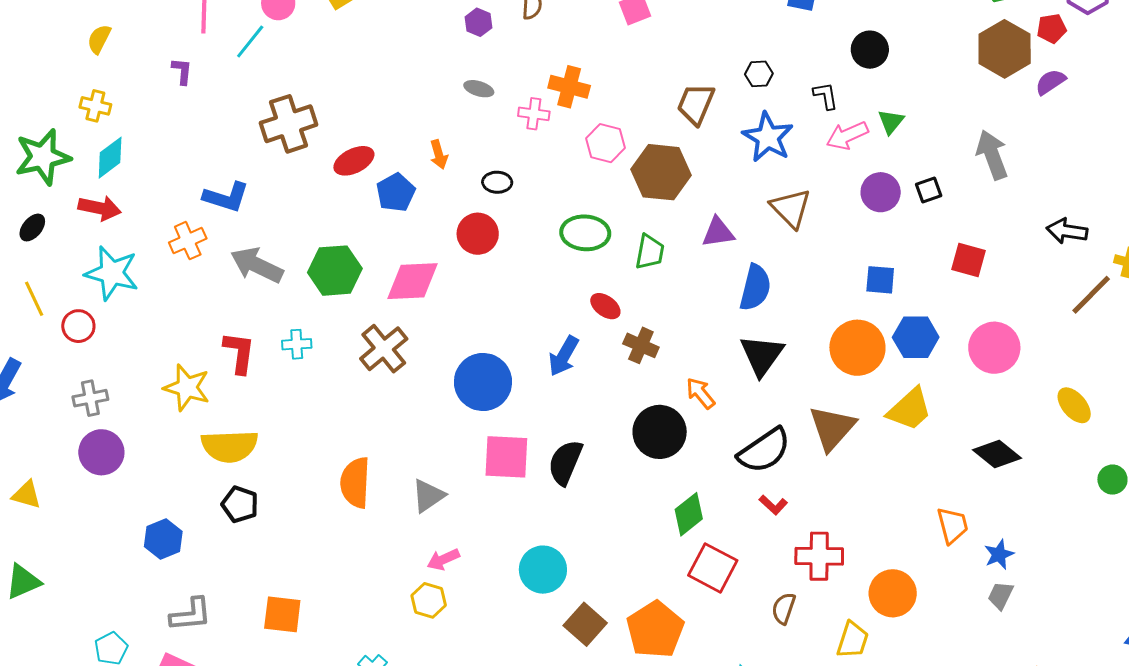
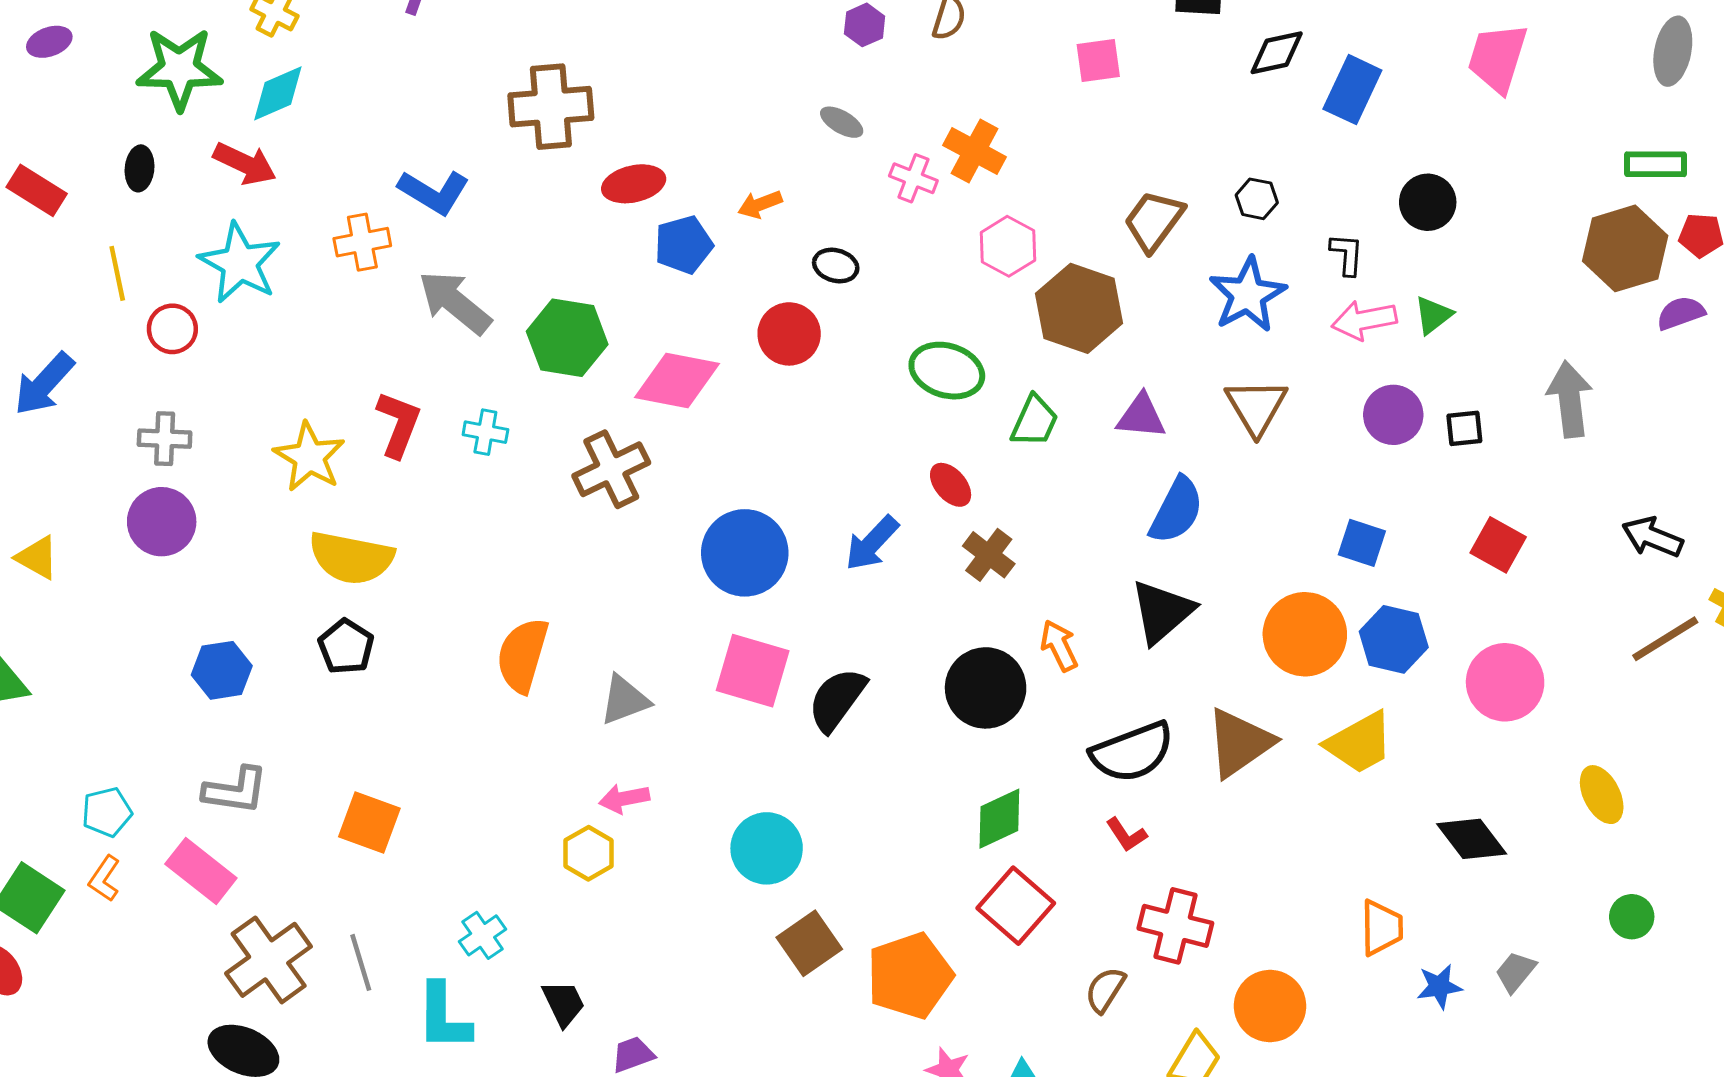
orange arrow: (439, 154) -> (760, 204), turned 72
black ellipse: (32, 228) -> (140, 168), turned -48
gray trapezoid: (1001, 595) -> (1516, 972), moved

